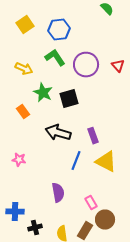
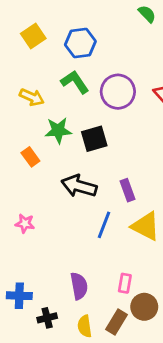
green star: (43, 93) -> (58, 130), turned -30
purple semicircle: (58, 193) -> (79, 286), moved
pink rectangle: (91, 203) -> (125, 283), turned 40

